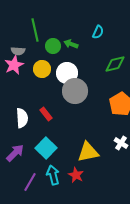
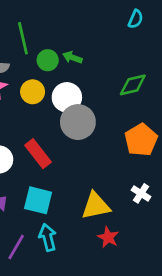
cyan semicircle: (98, 32) -> (136, 19), moved
red rectangle: (46, 114) -> (38, 154), size x1.5
cyan square: (46, 148) -> (38, 200), turned -30
red star: (76, 175) -> (108, 237), moved

